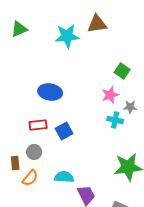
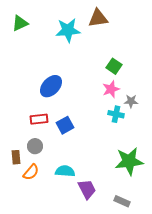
green square: (122, 71) -> (114, 66), moved
blue ellipse: (50, 92) -> (51, 86), turned -55

